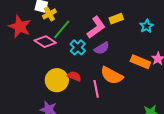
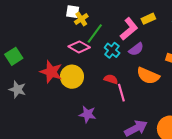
red star: (20, 27) -> (51, 72), moved
yellow circle: (57, 80) -> (72, 77), moved
pink line: (96, 89) -> (121, 93), moved

